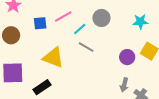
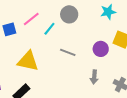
gray line: (86, 47) -> (68, 52), moved
gray arrow: (124, 85) -> (94, 77), moved

